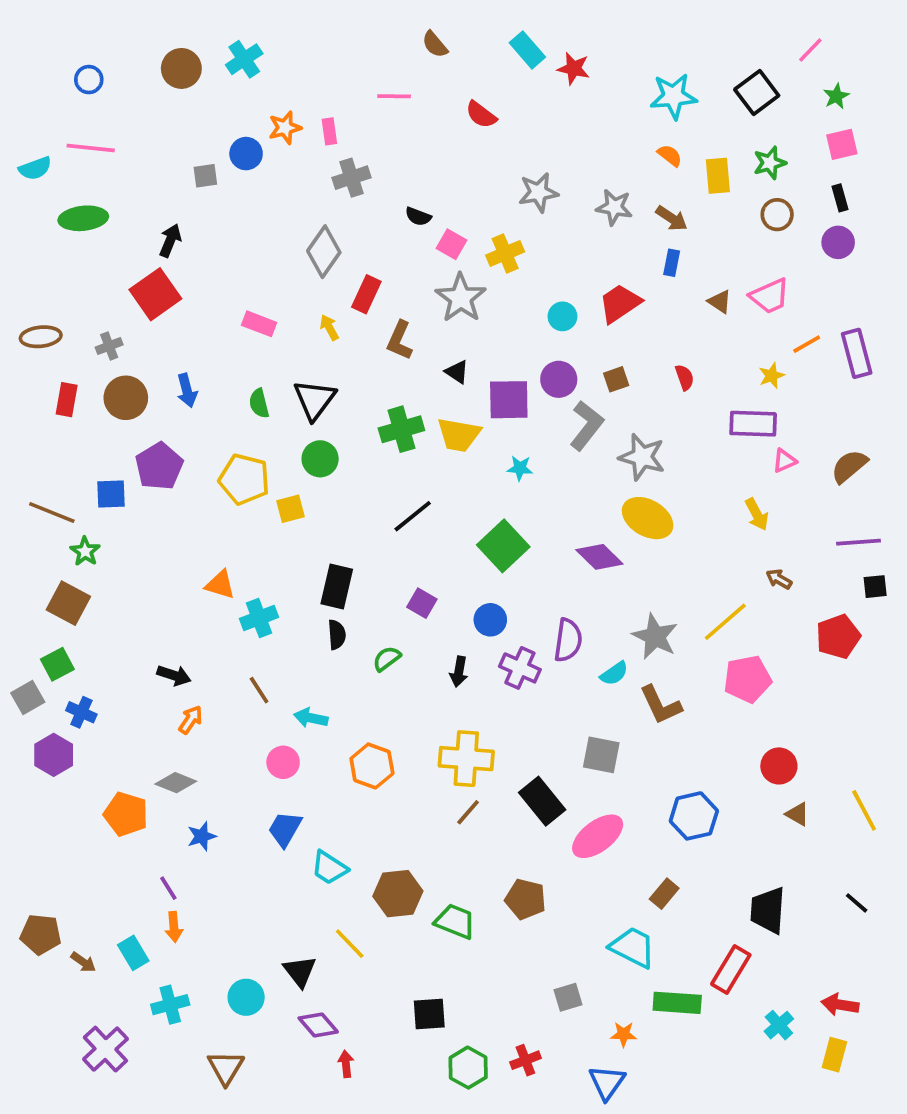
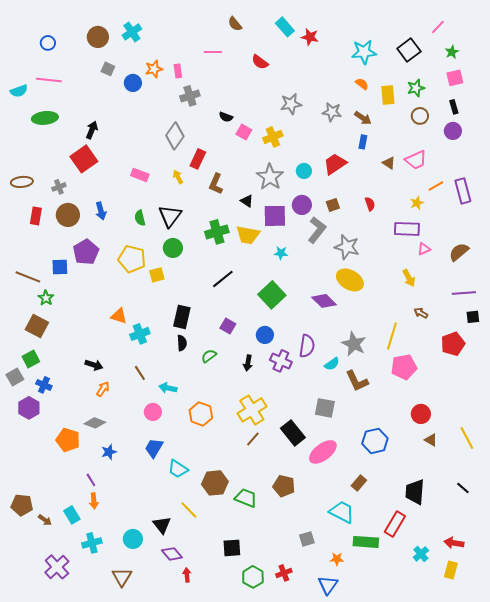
gray square: (205, 176) -> (108, 69), moved, turned 32
gray star: (461, 298) -> (270, 177), moved
yellow line: (725, 622) -> (392, 336), turned -32
yellow cross: (466, 759) -> (252, 410), turned -36

